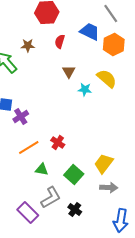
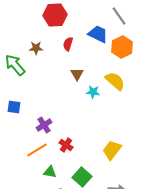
purple cross: (21, 116) -> (44, 125), moved
yellow trapezoid: (104, 164) -> (112, 150), moved

